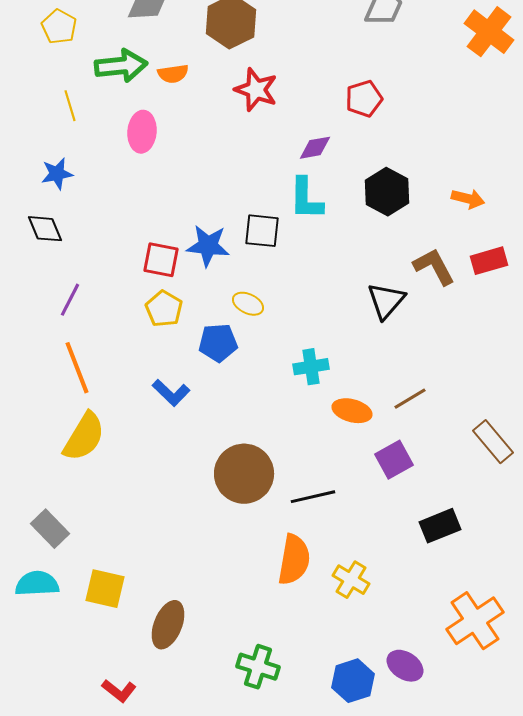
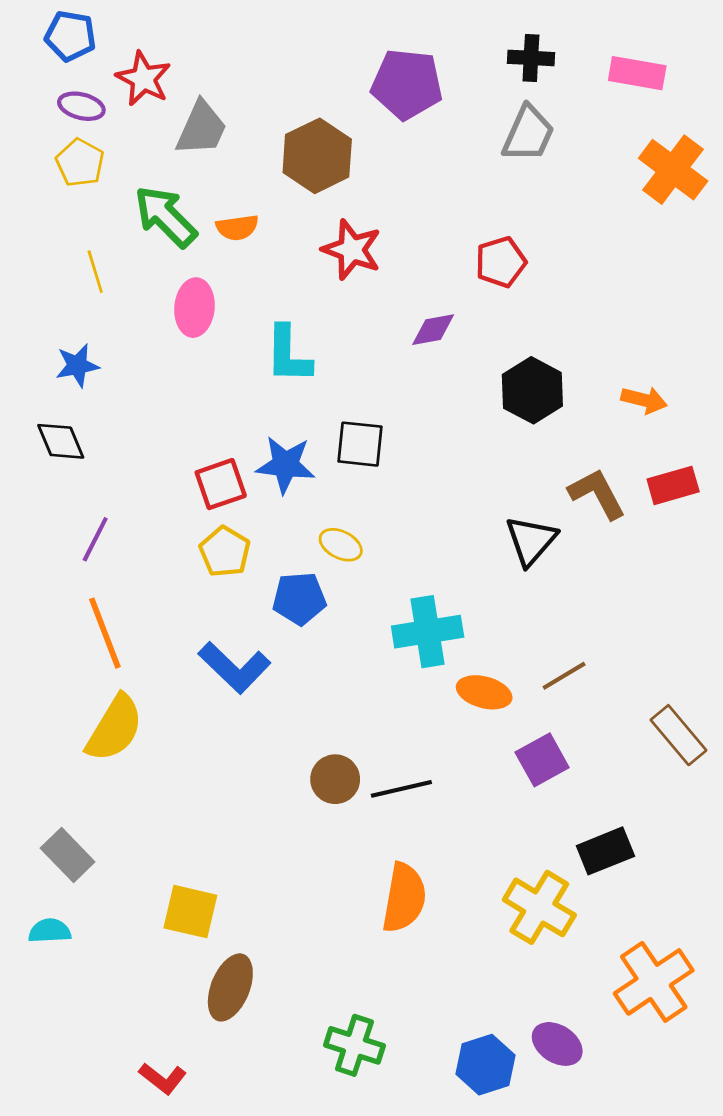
green arrow: (121, 66) -> (166, 217), turned -129
cyan L-shape: (306, 199) -> (288, 354), moved
red square: (161, 260) -> (221, 484), turned -30
cyan cross: (311, 367) -> (428, 632), size x1.4
blue L-shape: (171, 393) -> (234, 667), size x1.4
brown circle: (244, 474) -> (335, 779), size x0.6
black line: (313, 497) -> (401, 789), moved
yellow cross: (351, 580) -> (539, 907), moved, size x1.4
cyan semicircle: (37, 584) -> (50, 931), size x0.7
yellow square: (105, 589) -> (190, 912), moved

